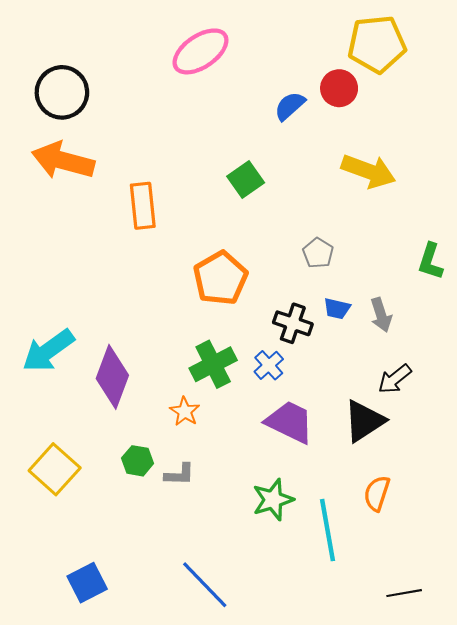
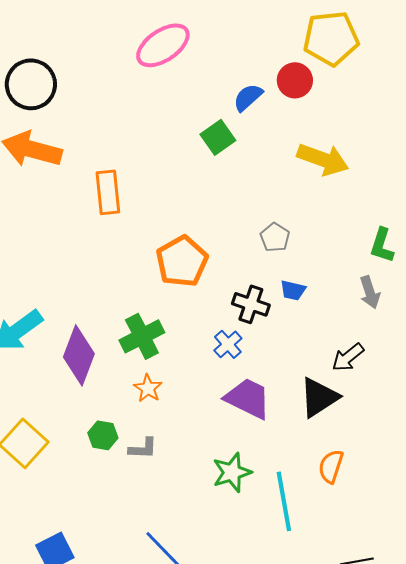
green square: (246, 180) -> (218, 137), moved
gray arrow: (381, 315) -> (370, 292), moved
green cross: (213, 364) -> (142, 336), moved

